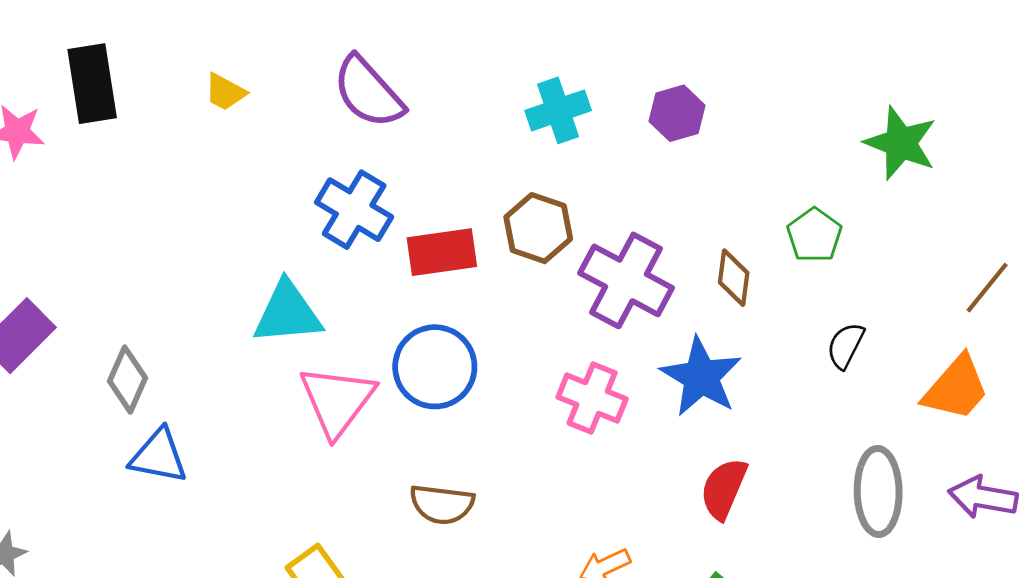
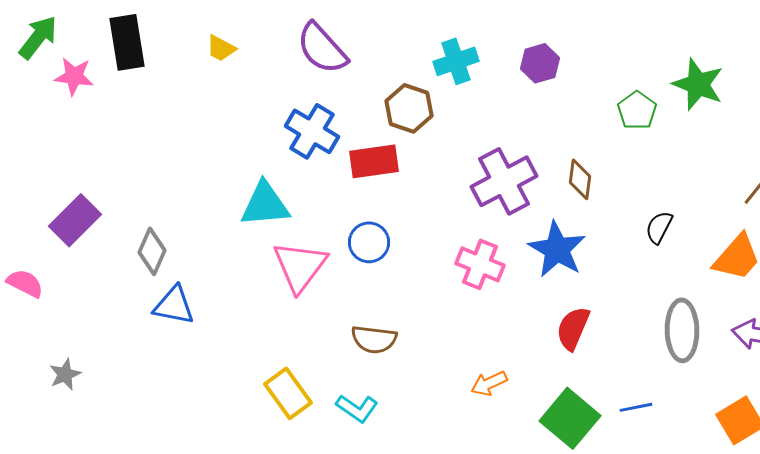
brown hexagon: (538, 228) -> (409, 108), moved
green pentagon: (814, 235) -> (637, 110), moved
purple cross: (626, 280) -> (504, 181), turned 34
blue circle: (435, 367) -> (369, 242), size x0.7

